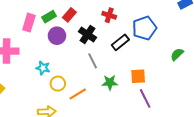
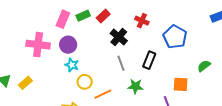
blue pentagon: (144, 28) -> (175, 37), turned -30
purple circle: (57, 36) -> (68, 45), moved
black rectangle: (120, 42) -> (149, 60), moved, turned -36
orange square: (138, 76) -> (181, 84), moved

